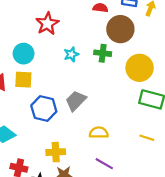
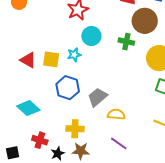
cyan circle: (24, 54) -> (91, 36), moved
cyan star: (71, 54) -> (74, 55), moved
gray trapezoid: (76, 101) -> (97, 97), moved

